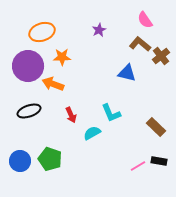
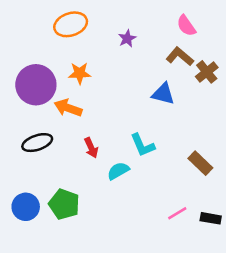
orange ellipse: (42, 32) -> (71, 24), moved
black rectangle: (159, 161) -> (211, 218), moved

